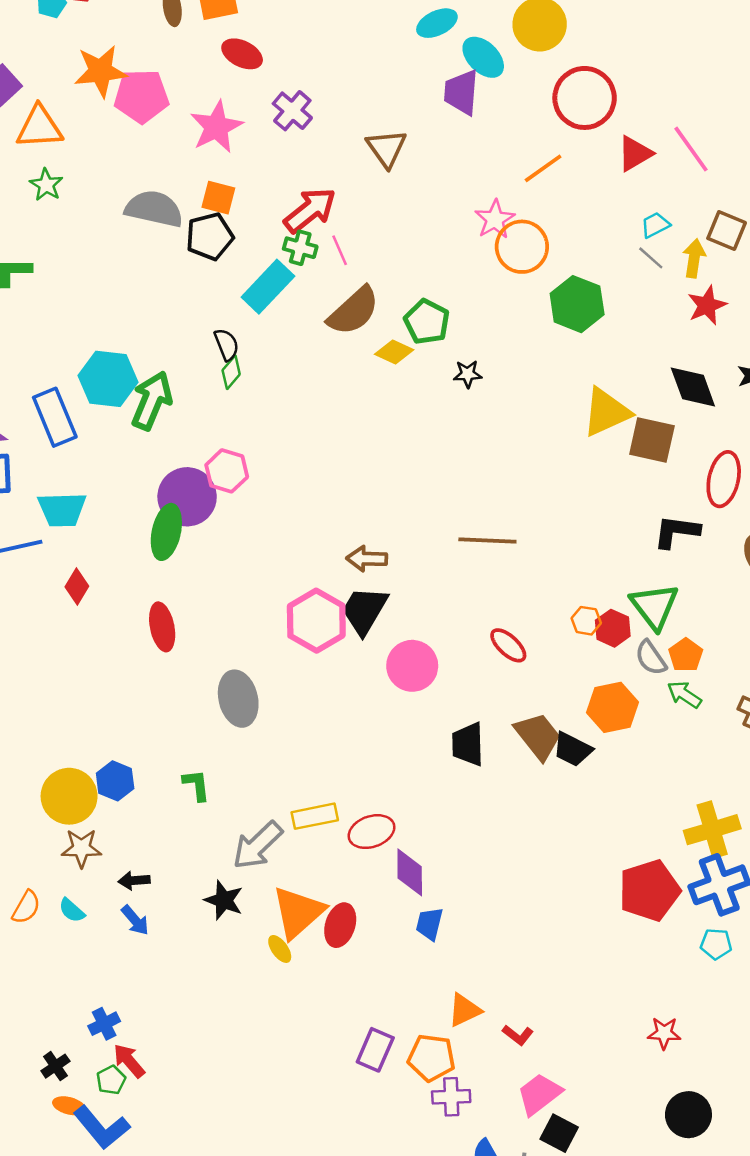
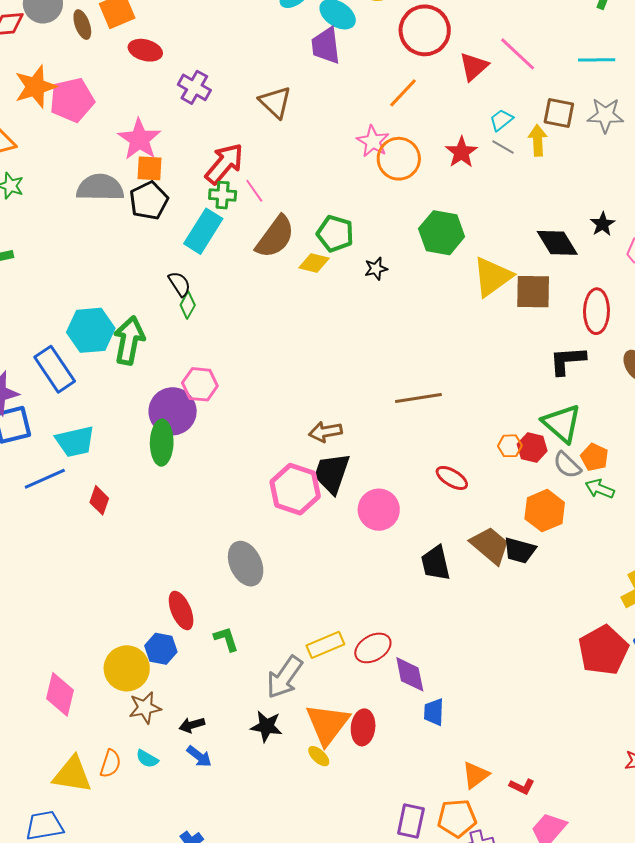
pink star: (216, 127) -> (139, 139), moved
green hexagon: (577, 304) -> (442, 233), moved
red star: (707, 305) -> (461, 152), moved
red ellipse: (162, 627) -> (181, 610), moved

